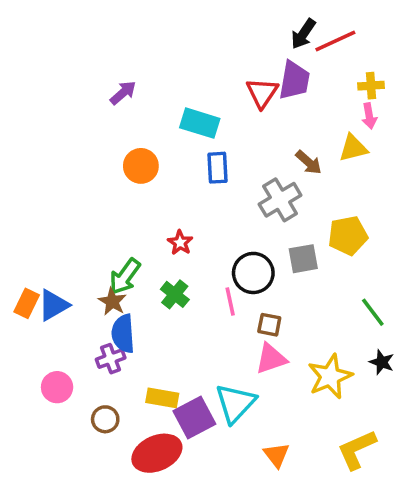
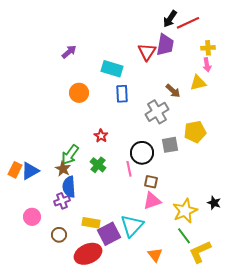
green line: (373, 312) -> (184, 236), moved

